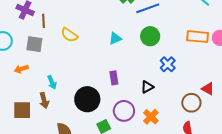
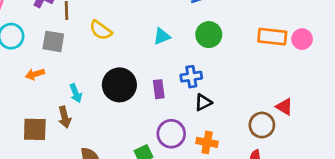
blue cross: (168, 64) -> (191, 77), moved, turned 35
black circle: (87, 99) -> (119, 85), moved
orange cross: (151, 117) -> (207, 142), turned -35

